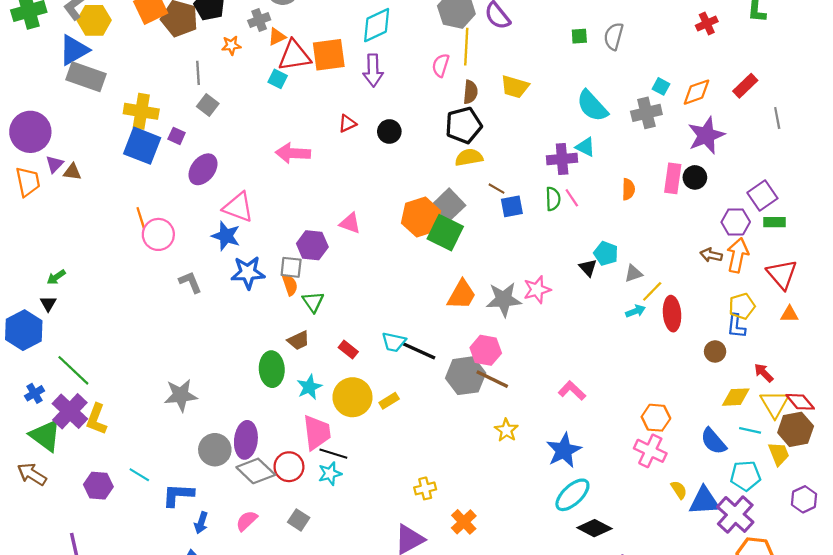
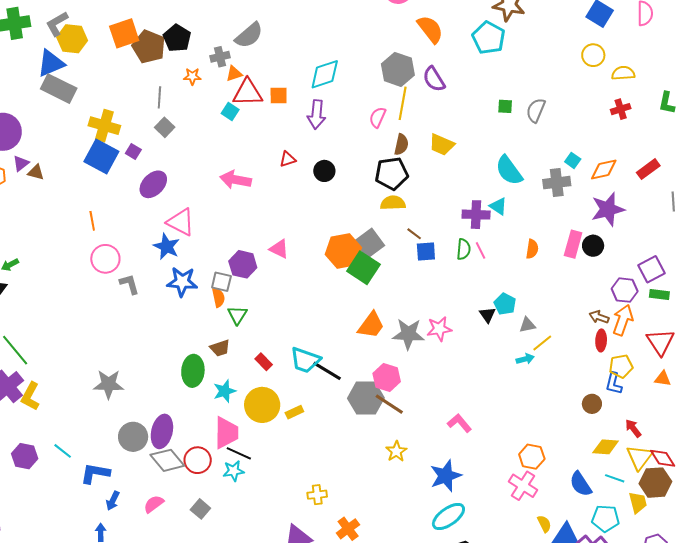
orange square: (329, 55) -> (279, 96), size x0.6
pink circle: (158, 234) -> (105, 259), moved
red ellipse: (672, 314) -> (601, 340), moved, size x0.7
cyan trapezoid: (394, 342) -> (305, 360), size x1.4

